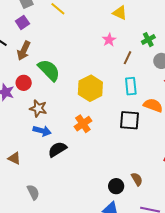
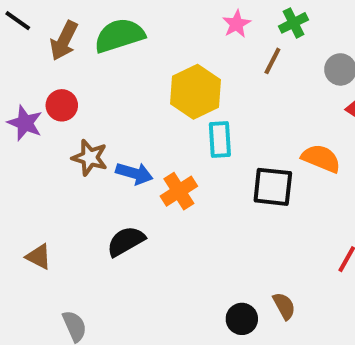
green cross: (148, 40) -> (293, 23), moved
green semicircle: (49, 70) -> (119, 35), moved, turned -65
cyan rectangle: (131, 86) -> (220, 140), moved
yellow hexagon: (90, 88) -> (195, 92), moved
blue arrow: (42, 131) -> (134, 173), moved

